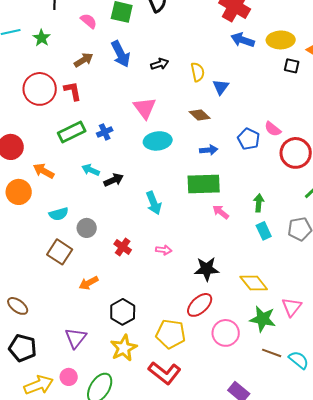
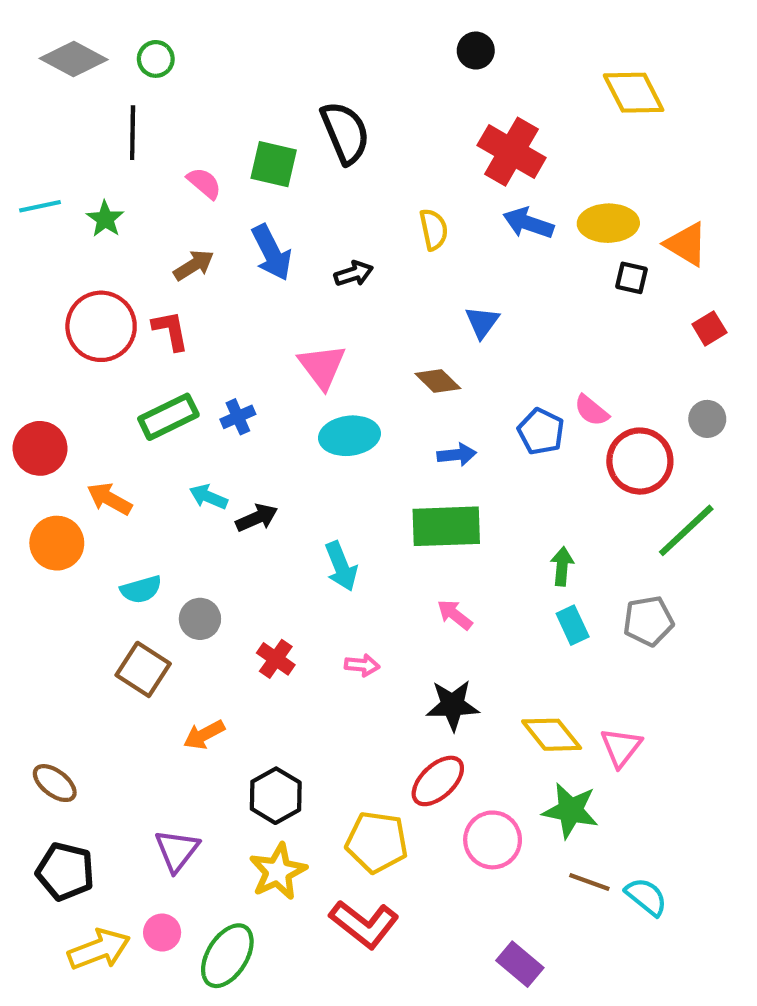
yellow semicircle: (198, 72) -> (434, 229), moved
pink arrow: (221, 212) -> (455, 615), moved
pink triangle: (292, 307) -> (621, 747), moved

